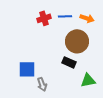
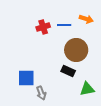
orange arrow: (87, 18) -> (86, 19), moved

